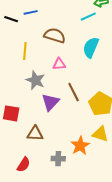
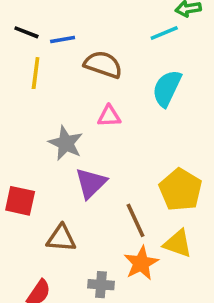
blue line: (31, 12) -> (63, 40), moved
yellow line: (25, 51) -> (36, 73), moved
brown line: (74, 92) -> (136, 220), moved

